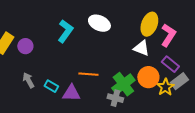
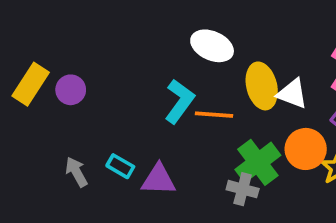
yellow ellipse: (149, 24) -> (262, 86), moved, turned -35
cyan L-shape: (65, 31) -> (180, 101), moved
orange line: (88, 74) -> (214, 115), moved
gray arrow: (28, 80) -> (76, 172), moved

